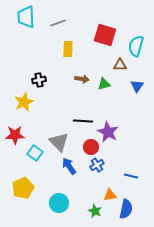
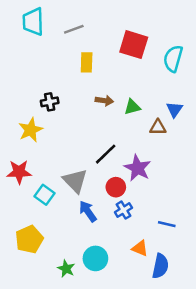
brown triangle: (120, 65) -> (158, 127), moved
black line: (83, 121) -> (106, 154), turned -48
orange triangle: (110, 195) -> (140, 248), turned 32
cyan circle: (59, 203) -> (95, 258), moved
green star: (95, 211) -> (66, 269), moved

